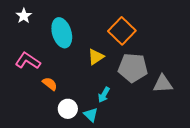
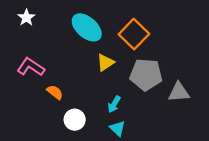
cyan ellipse: (62, 33) -> (87, 27), moved, turned -32
cyan triangle: (91, 115) -> (117, 128), moved

